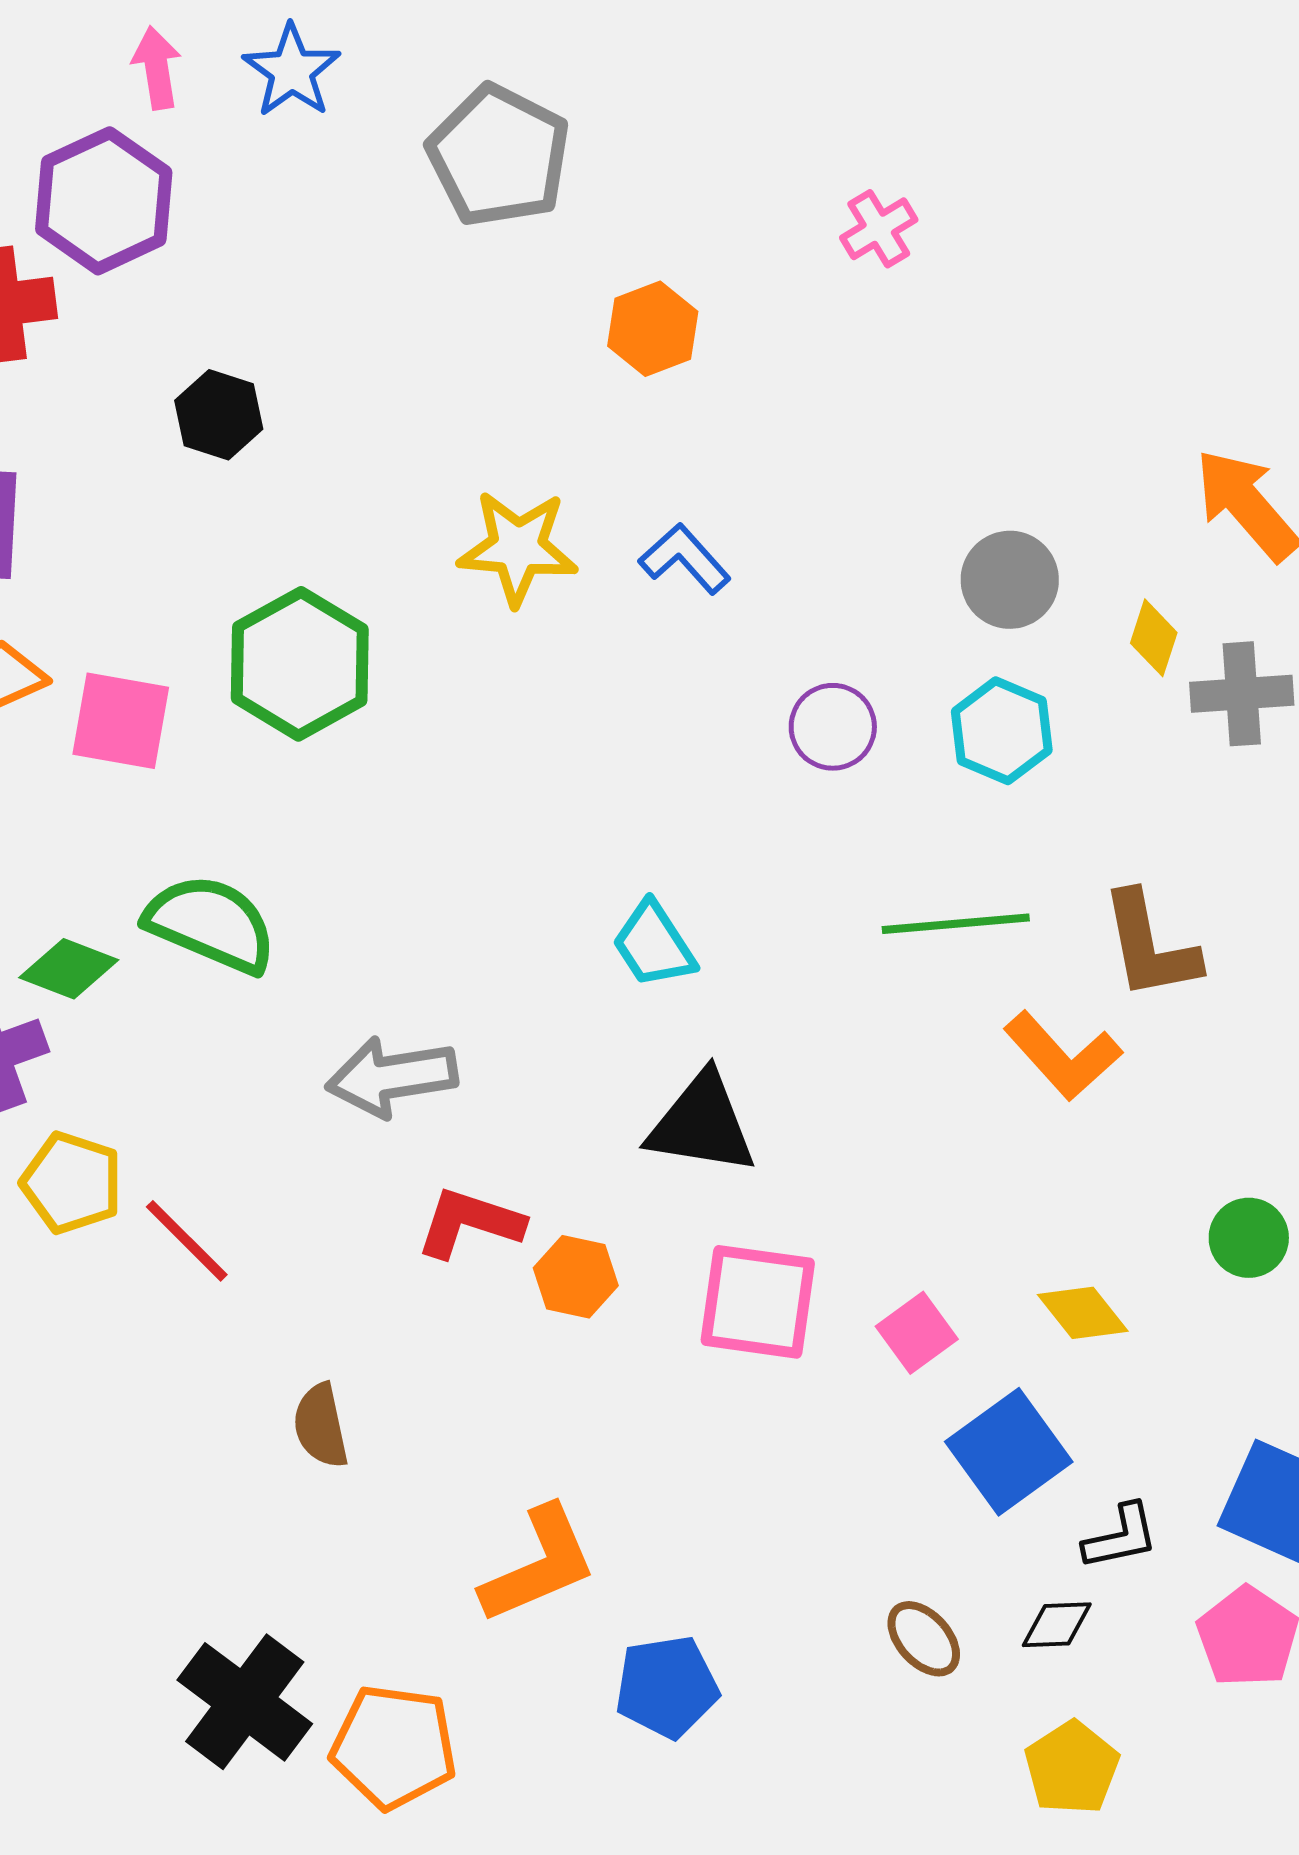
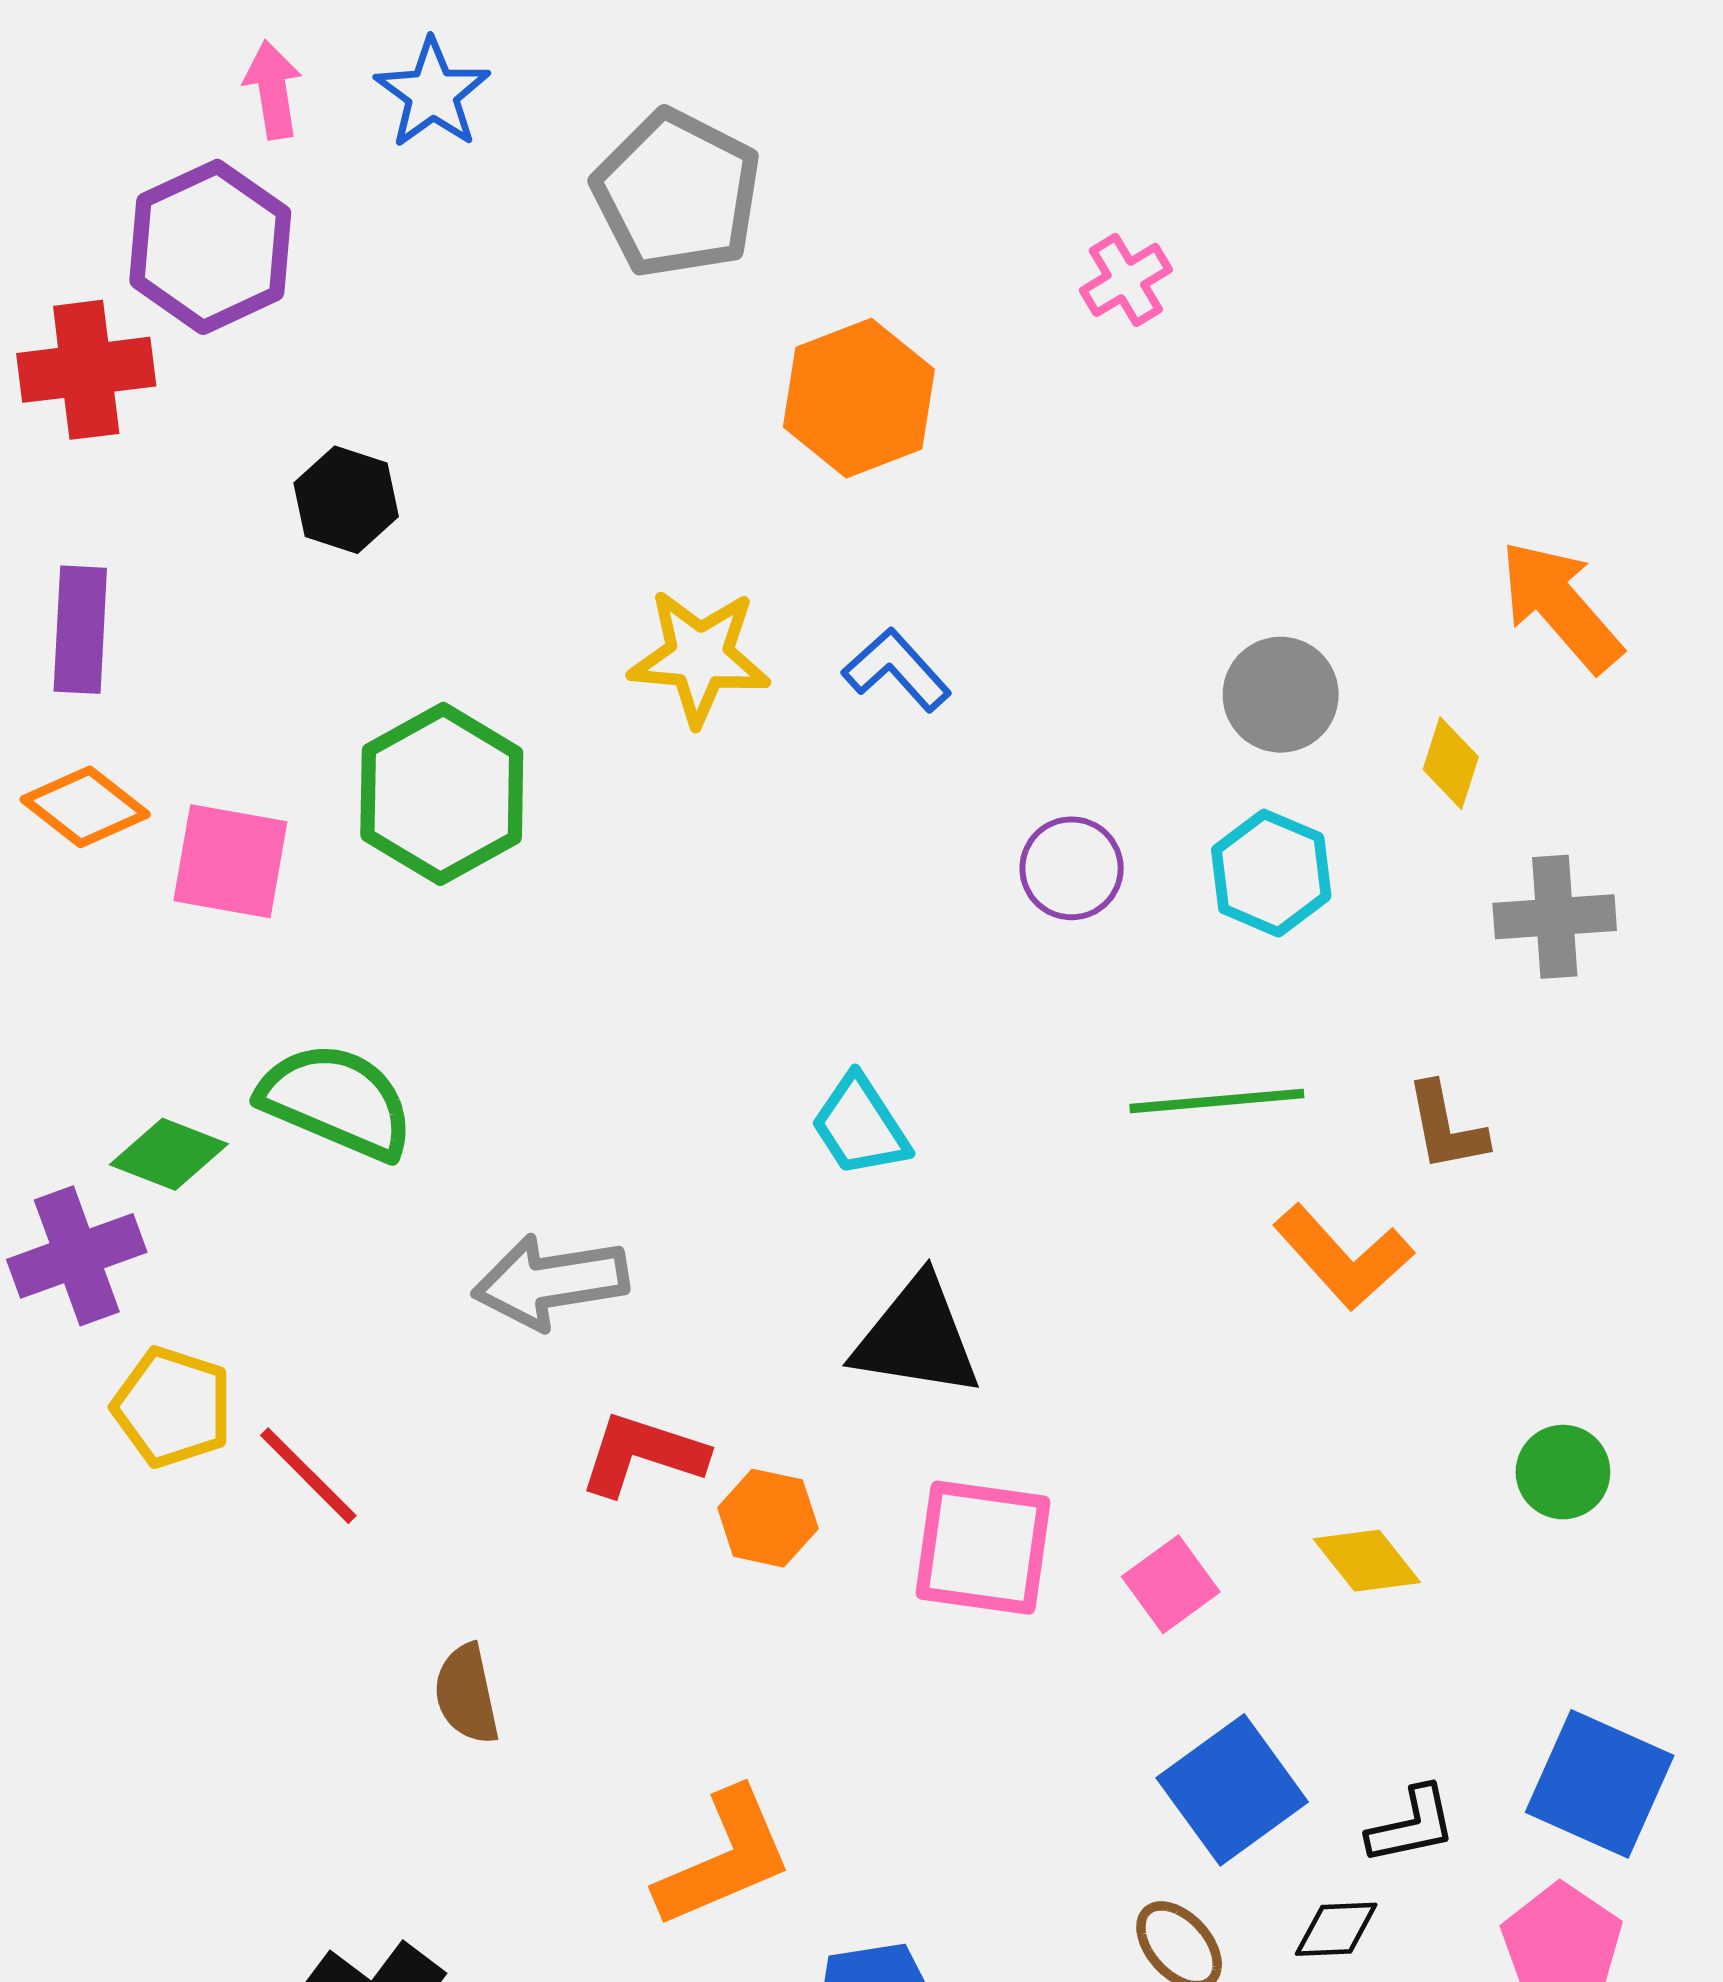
orange hexagon: (653, 329) -> (859, 398), size x1.4
gray cross: (1242, 694) -> (1555, 917), moved
brown L-shape: (1150, 946) -> (1446, 1127), size x0.7
blue square: (1009, 1452) -> (1232, 1790), moved

